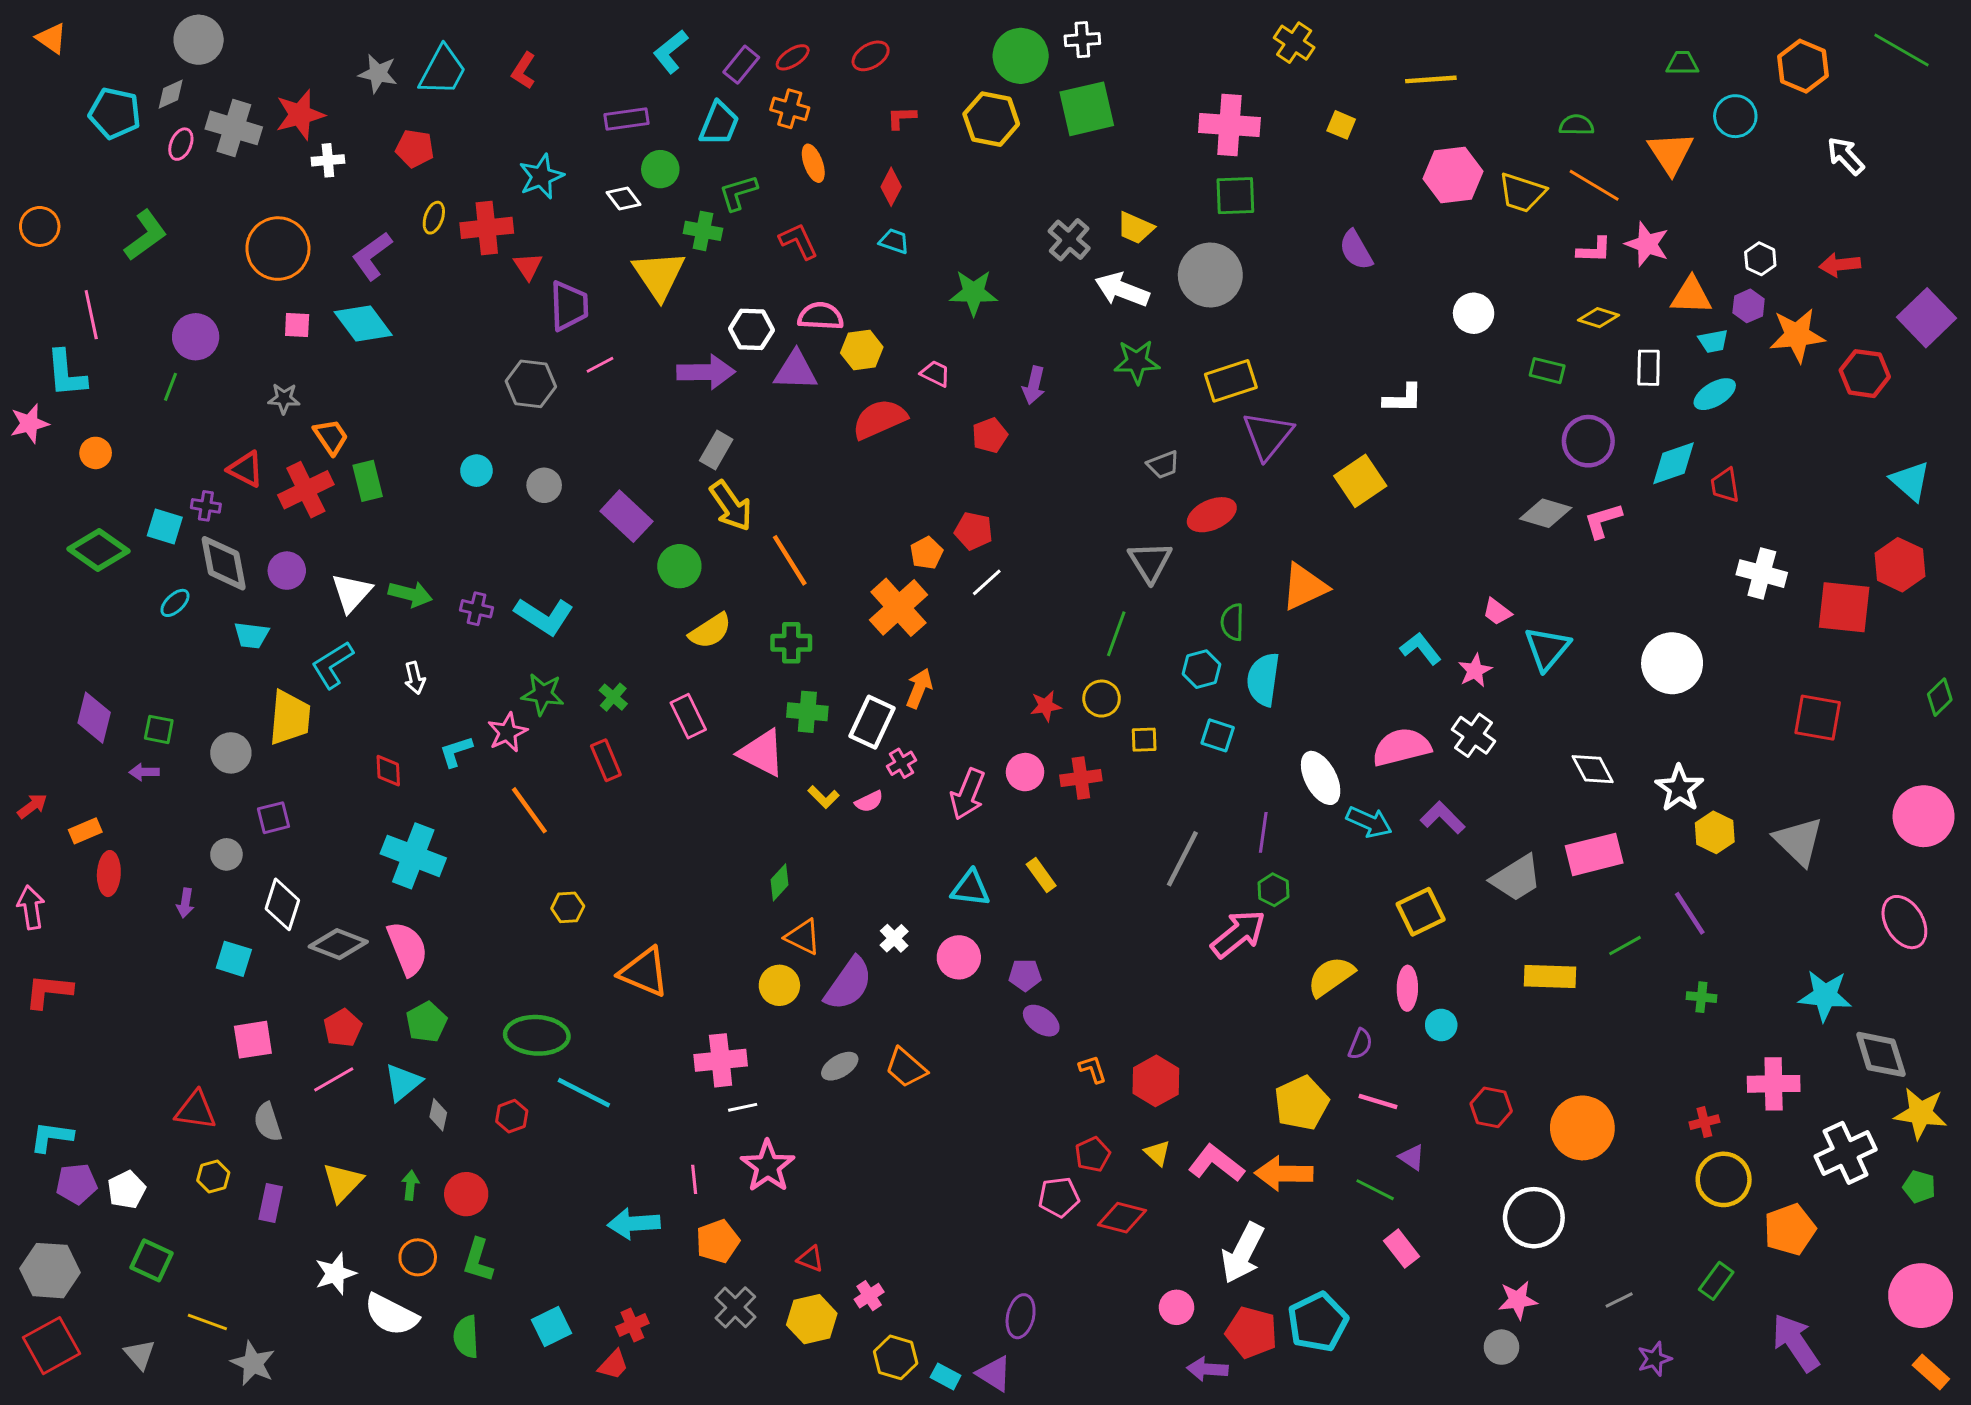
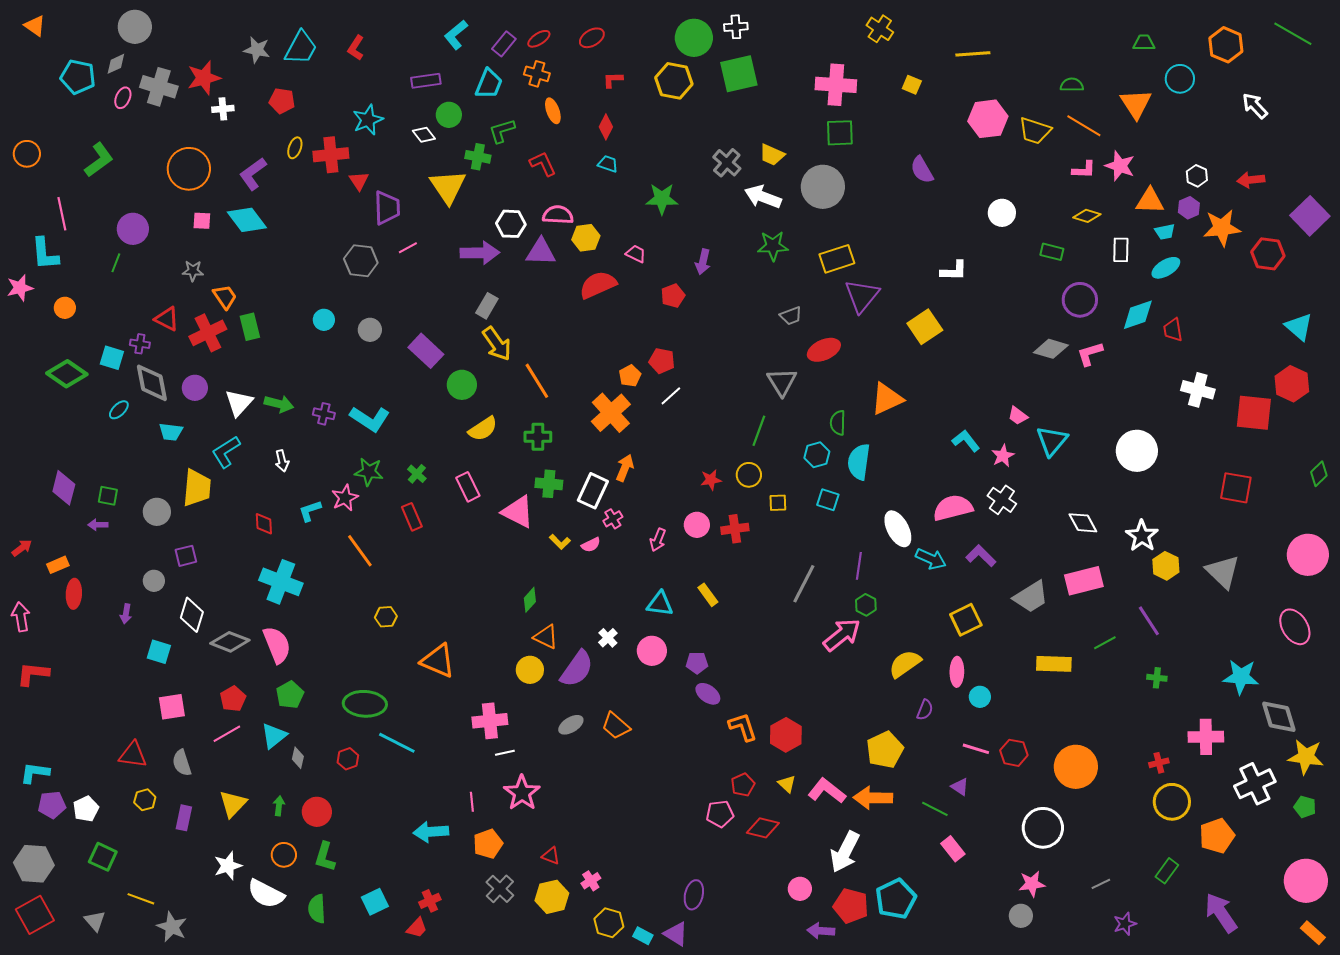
pink arrow: (968, 794) -> (658, 540), size x0.7
orange L-shape: (1093, 1069) -> (743, 727), size x1.5
pink line: (1378, 1101) -> (976, 749), moved

